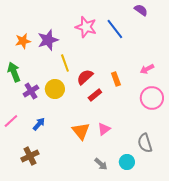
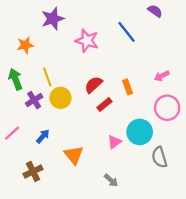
pink star: (86, 27) -> (87, 41), moved
purple star: (48, 40) -> (53, 19), moved
yellow line: (65, 63) -> (47, 77), moved
orange triangle: (81, 131) -> (74, 155), moved
cyan circle: (127, 162) -> (140, 132), moved, size x1.5

